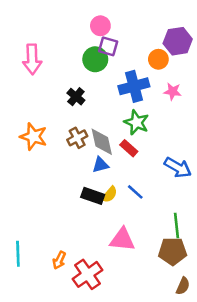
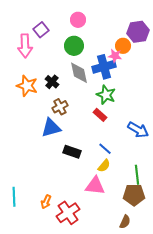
purple square: (108, 46) -> (41, 30), moved, turned 35
pink star: (173, 91) -> (115, 56), moved
black cross: (76, 97) -> (52, 82), moved
orange star: (33, 137) -> (27, 86), moved
gray diamond: (102, 142) -> (79, 73), moved
blue triangle: (100, 165) -> (51, 128), moved, size x1.5
yellow semicircle: (109, 195) -> (104, 166), moved
brown semicircle: (183, 286) -> (125, 222), moved

